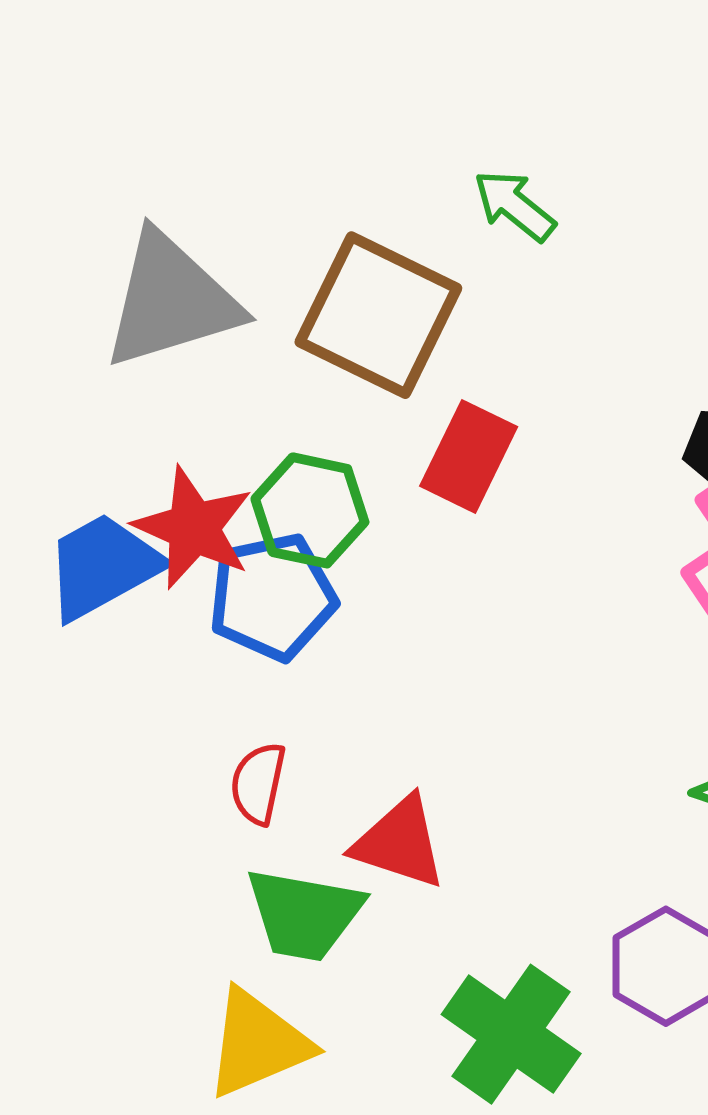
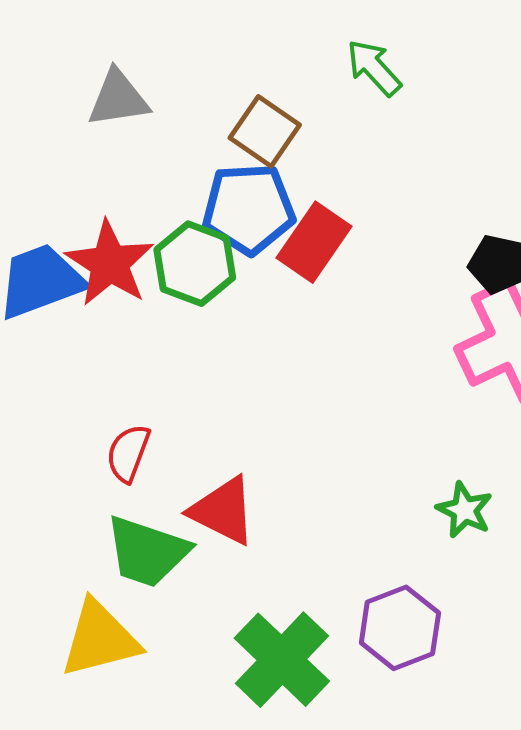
gray triangle: (171, 300) -> (118, 98), size x0.6
brown square: (378, 315) -> (265, 131), size x0.6
blue pentagon: (272, 597) -> (249, 209), moved

